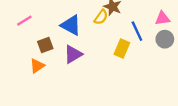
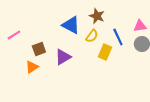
yellow semicircle: (101, 17) -> (92, 36), moved
pink line: (24, 21) -> (14, 35), moved
blue triangle: (71, 25) -> (71, 25), moved

